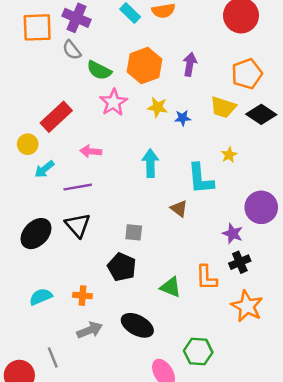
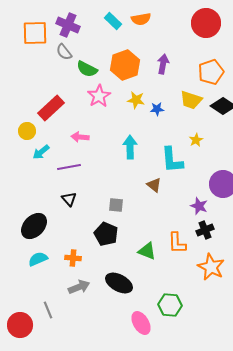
black triangle: (78, 225) -> (69, 199), size x0.7
black ellipse: (36, 234) -> (34, 226), moved

